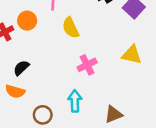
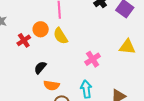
yellow semicircle: (71, 28) -> (61, 36), moved
orange semicircle: (15, 91) -> (51, 85), moved

